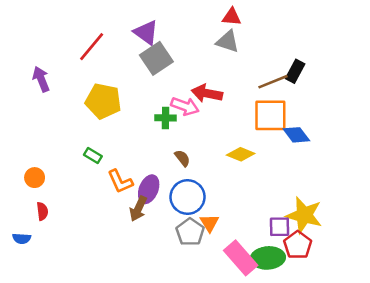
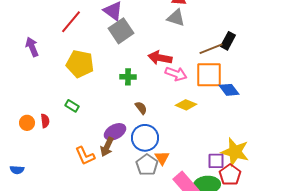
pink arrow: (185, 106) -> (176, 74), moved
orange L-shape: (120, 181) -> (85, 156), moved
purple ellipse: (149, 189) -> (115, 132), turned 40
red semicircle: (42, 211) -> (45, 121), moved

